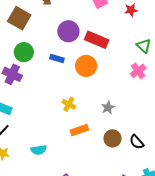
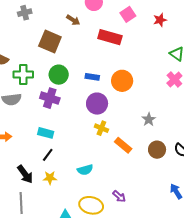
purple circle: (68, 31) -> (97, 104), moved
red rectangle: (97, 40) -> (110, 37), moved
yellow cross: (69, 104) -> (101, 128), moved
orange rectangle: (79, 130) -> (123, 145), turned 66

